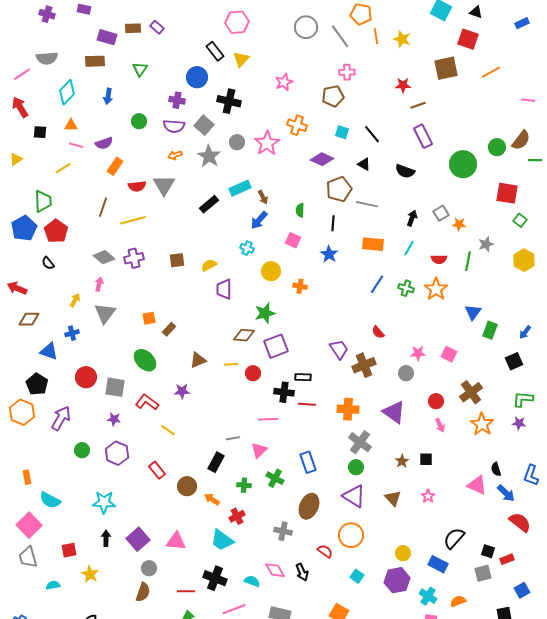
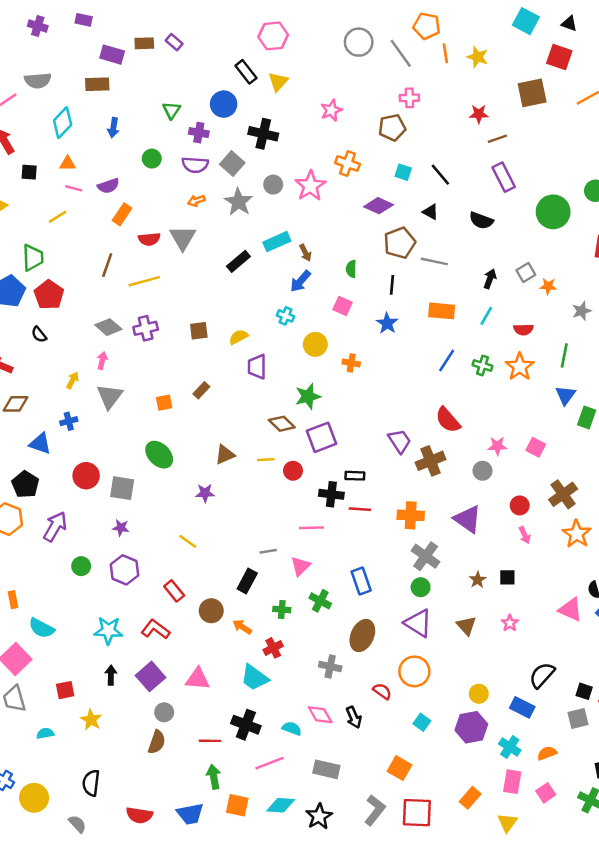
green triangle: (140, 69) -> (172, 110), moved
green line: (468, 261) -> (564, 356), moved
brown rectangle: (169, 329) -> (201, 390), moved
red semicircle: (378, 332) -> (448, 420), size x1.6
brown diamond: (244, 335) -> (282, 424), turned 40
red L-shape: (147, 402) -> (155, 629), moved

